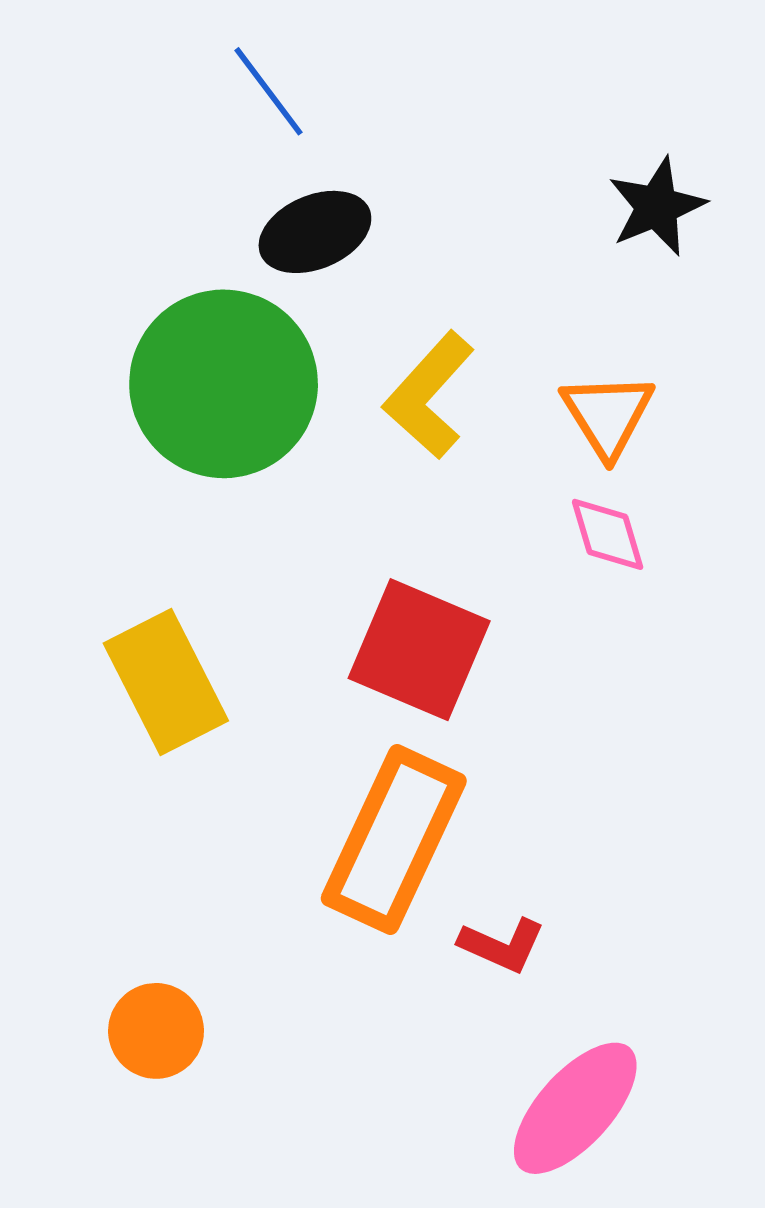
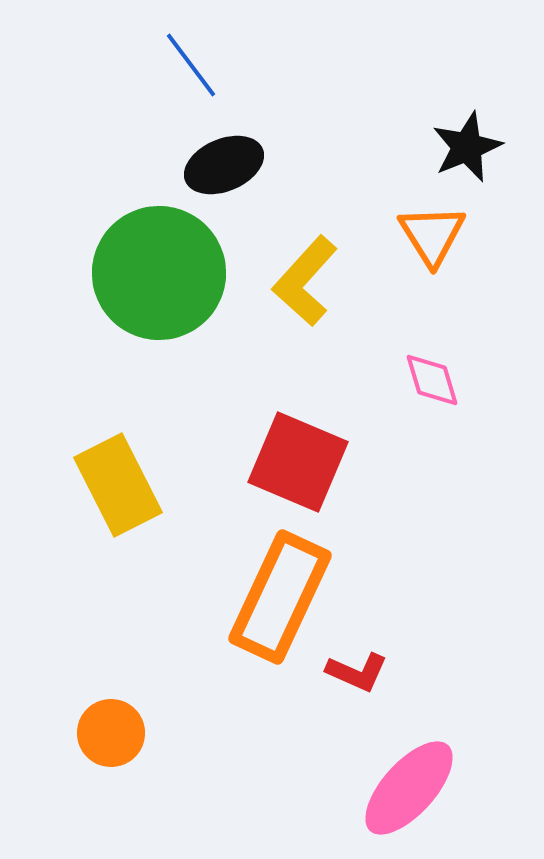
orange triangle: (608, 415) -> (432, 235), moved

